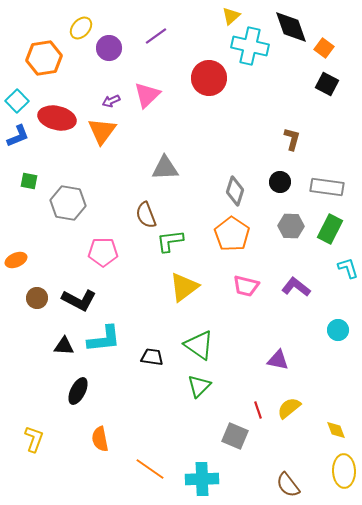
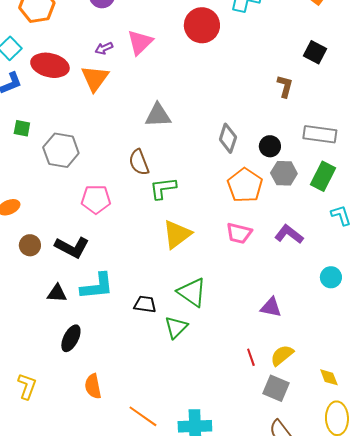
black square: (327, 84) -> (315, 52), moved
black circle: (280, 182) -> (270, 146), moved
orange pentagon: (232, 234) -> (245, 185), moved
green triangle: (199, 386) -> (176, 327), moved
gray square: (235, 436) -> (276, 388), moved

